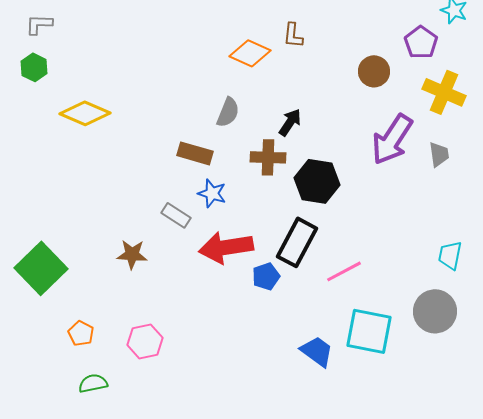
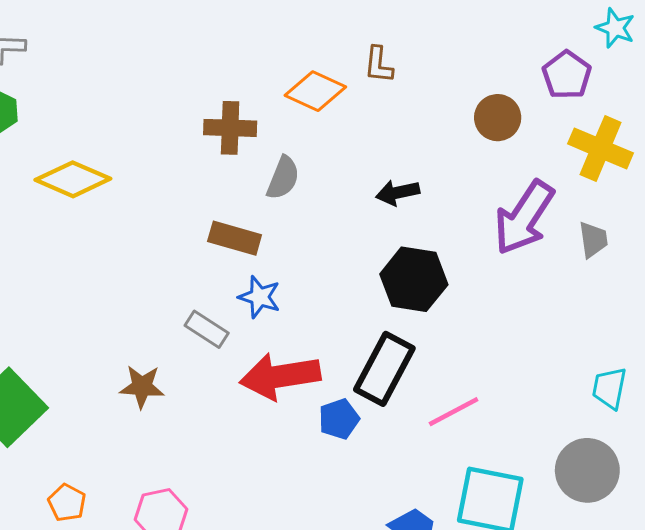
black arrow: (290, 122) -> (398, 193), moved, turned -136
brown cross: (268, 157) -> (230, 128), moved

